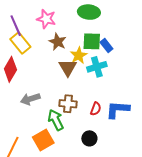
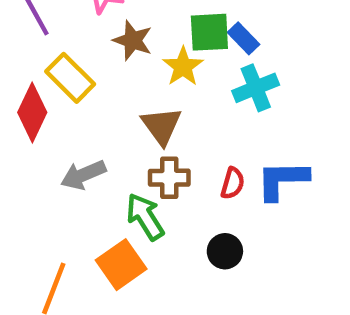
yellow rectangle: (20, 43) -> (70, 78), moved
cyan cross: (97, 67) -> (256, 88), moved
brown triangle: (68, 68) -> (161, 126), moved

